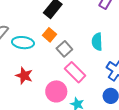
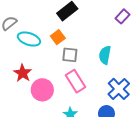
gray square: (64, 49) -> (70, 55), turned 35
pink circle: (56, 91) -> (42, 90), moved

